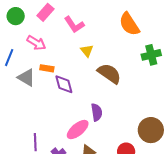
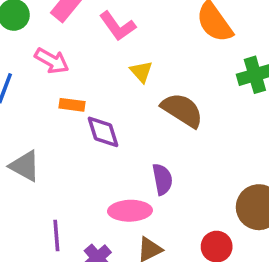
gray triangle: (26, 78) -> (25, 166), moved
pink ellipse: (78, 130) -> (130, 211), turned 40

